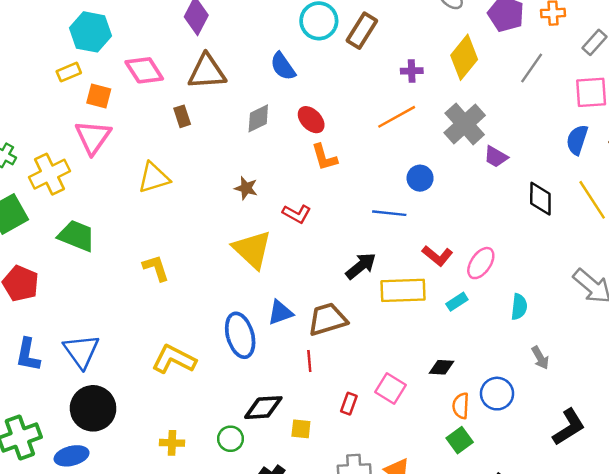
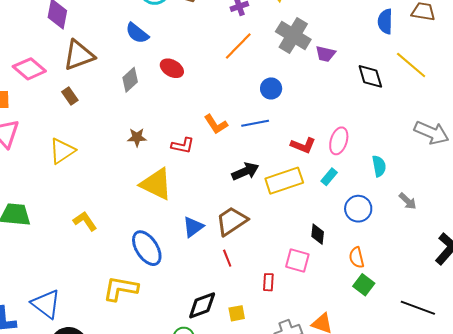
orange L-shape: (324, 157) -> (216, 124), moved
black arrow: (361, 266) -> (245, 171), turned 32
blue ellipse: (240, 335) -> (147, 248), moved
black diamond: (442, 367) -> (318, 234), moved, turned -70
blue circle: (497, 394) -> (358, 209), moved

